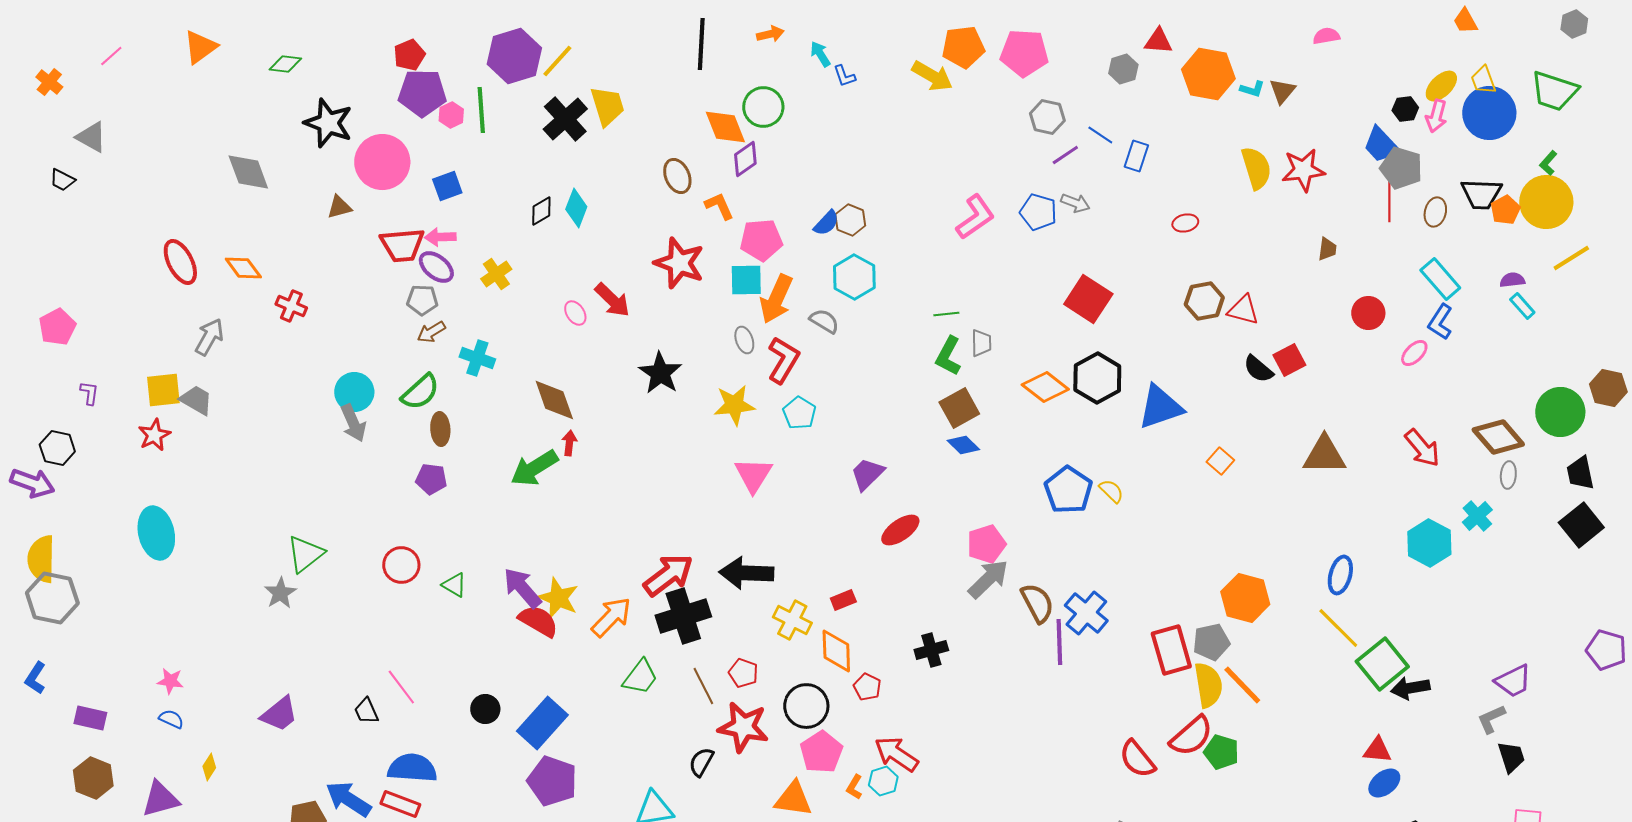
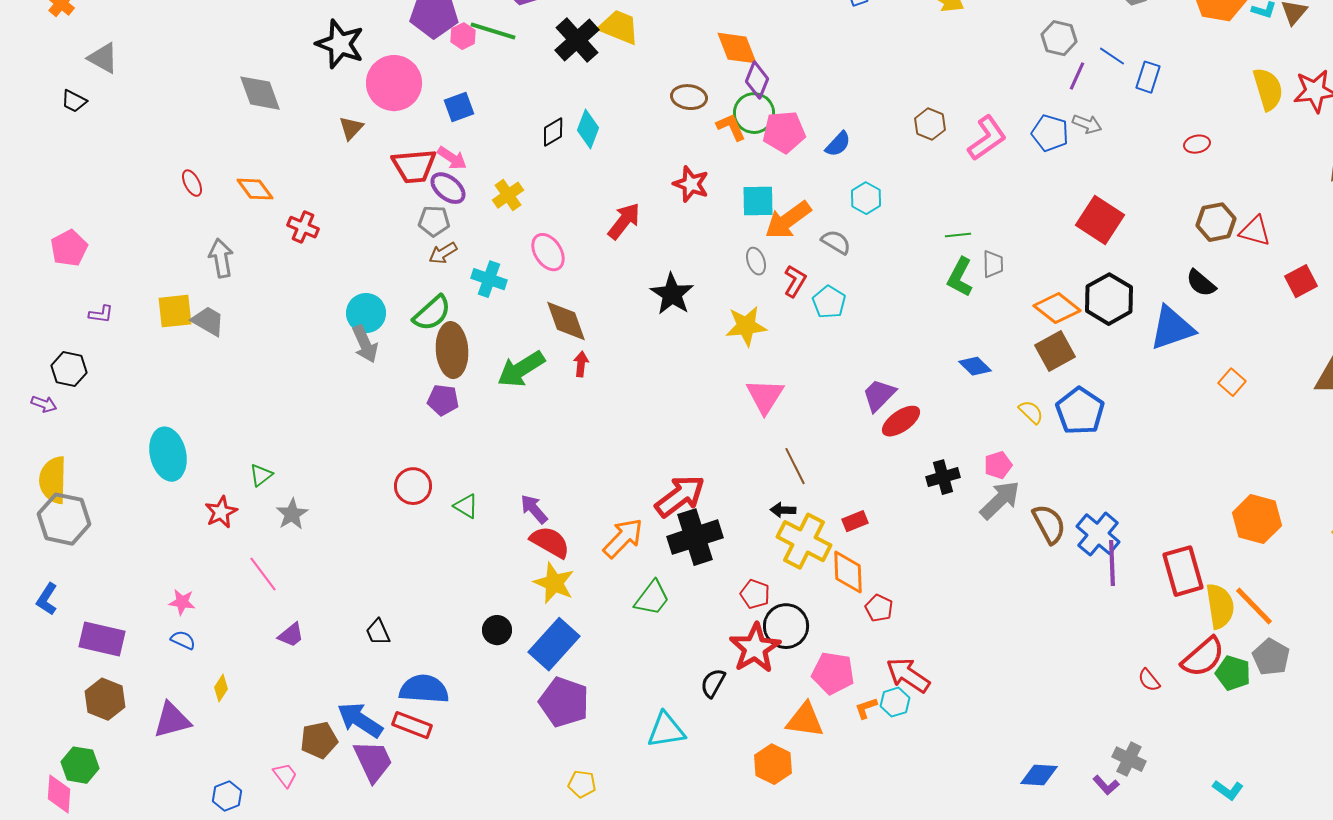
yellow trapezoid: (607, 106) -> (619, 27), turned -51
green circle: (763, 107) -> (754, 113), moved
green line: (481, 110) -> (493, 31), turned -69
purple line: (1065, 155) -> (1077, 76), turned -32
purple diamond: (745, 159) -> (757, 80), turned -33
brown ellipse: (677, 176) -> (689, 97), turned -60
brown triangle: (339, 207) -> (351, 128), turned -32
brown hexagon: (850, 220) -> (930, 124), moved
pink arrow: (440, 237) -> (452, 158), turned -144
pink pentagon: (761, 240) -> (784, 132), moved
red ellipse: (180, 262) -> (192, 183), size x0.6
red star: (679, 263) -> (691, 184), size x0.7
cyan hexagon: (854, 277) -> (866, 198), size x0.7
orange arrow: (776, 299) -> (788, 220), turned 30
red arrow: (612, 300) -> (624, 221), turned -96
pink ellipse: (575, 313) -> (548, 252), moved, size x1.5
gray arrow: (209, 337) -> (221, 258), turned -39
red L-shape: (783, 360) -> (795, 281), size x0.7
black semicircle: (1258, 369) -> (1201, 283), moved
purple L-shape: (89, 393) -> (101, 314), turned 90
brown square: (959, 408) -> (1055, 351), moved
cyan pentagon: (799, 413) -> (829, 302), moved
brown ellipse: (440, 429) -> (452, 350), size x1.6
red star: (154, 435) -> (221, 512), moved
green arrow: (534, 468) -> (521, 369), moved
purple arrow: (32, 483) -> (44, 404), size x0.6
yellow semicircle: (1111, 491) -> (1031, 412), moved
red ellipse: (900, 530) -> (901, 421), moved
pink pentagon: (986, 544) -> (998, 465), size x0.7
green triangle: (305, 554) -> (261, 475), moved, size x0.6
black arrow: (746, 573) -> (783, 510), moved, size x0.5
purple arrow: (522, 588) -> (534, 509), size x0.7
yellow star: (558, 598) -> (554, 583), moved
yellow cross: (792, 620) -> (804, 541), size x1.4
purple line: (1059, 642) -> (1112, 563), moved
gray pentagon: (1211, 642) -> (1271, 657), moved, turned -30
black cross: (931, 650) -> (943, 477), moved
brown line: (703, 686) -> (795, 466), moved
pink line: (401, 687) -> (263, 574), moved
black circle: (806, 706) -> (786, 626), moved
purple trapezoid: (279, 714) -> (291, 635), size x0.7
purple rectangle: (90, 718) -> (102, 639), size x1.4
red star: (743, 727) -> (755, 648), turned 30
pink pentagon: (821, 752) -> (833, 673), turned -30
red semicircle: (1137, 759) -> (1149, 680), size x0.6
orange L-shape: (854, 787) -> (866, 708), turned 40

